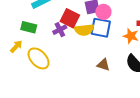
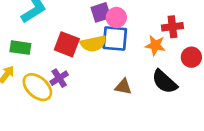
red square: (70, 18) -> (67, 44), moved
purple cross: (60, 30) -> (59, 78), moved

